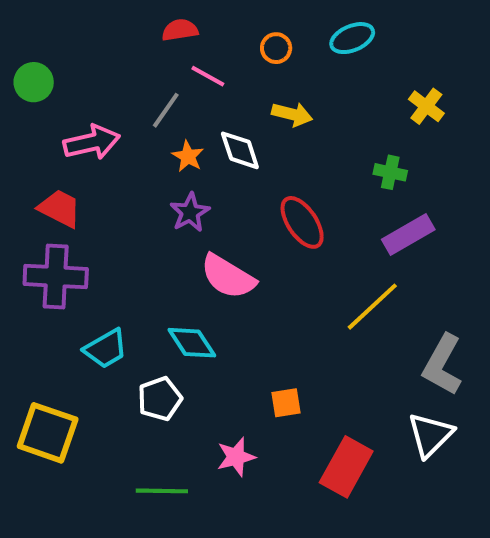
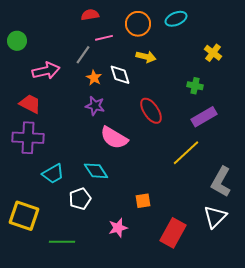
orange circle: (276, 48) -> (138, 24), size x1.6
pink line: (208, 76) -> (104, 38), turned -42
purple star: (190, 212) -> (95, 106), turned -30
green line: (162, 491) -> (62, 242), moved

